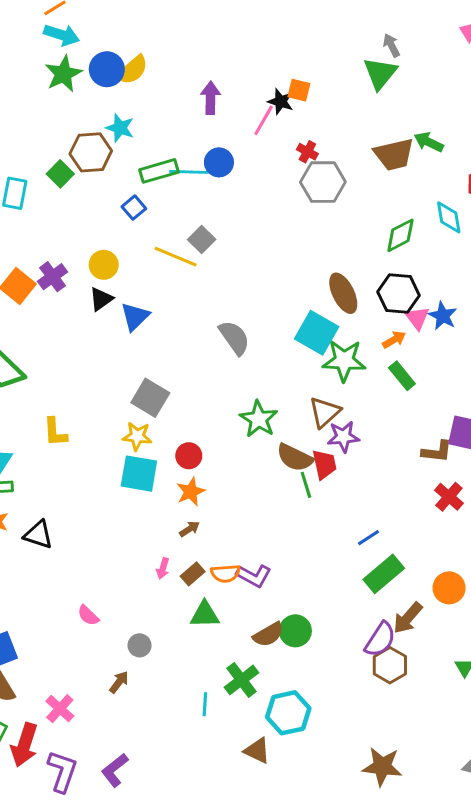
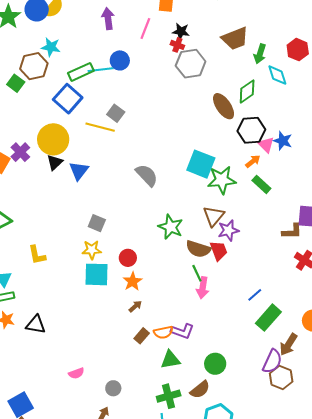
black star: (281, 102) -> (181, 31), moved
green arrow: (429, 142) -> (260, 54), moved, turned -90
blue square: (134, 208) -> (68, 99), size x1.8
yellow circle: (104, 265) -> (53, 139), size x1.6
brown ellipse: (343, 293) -> (224, 106), moved
gray square: (150, 398) -> (97, 223), size x0.7
green line: (306, 485) -> (197, 273), moved
pink arrow: (163, 568) -> (203, 288), moved, size x1.5
pink semicircle: (88, 615) -> (76, 373), turned -56
green triangle: (205, 615) -> (170, 360), moved
brown semicircle: (268, 634) -> (200, 390), moved
green cross: (242, 680) -> (169, 396), moved, turned 30

